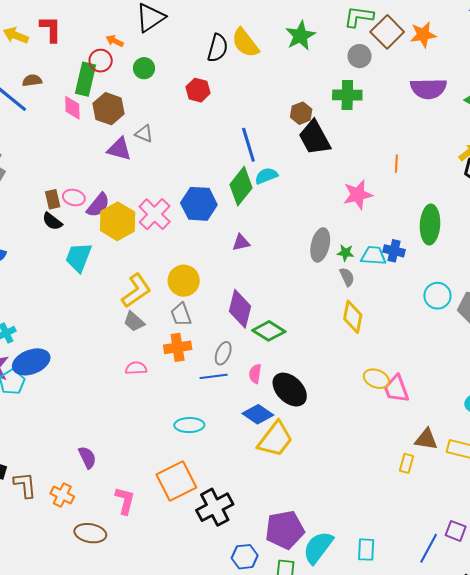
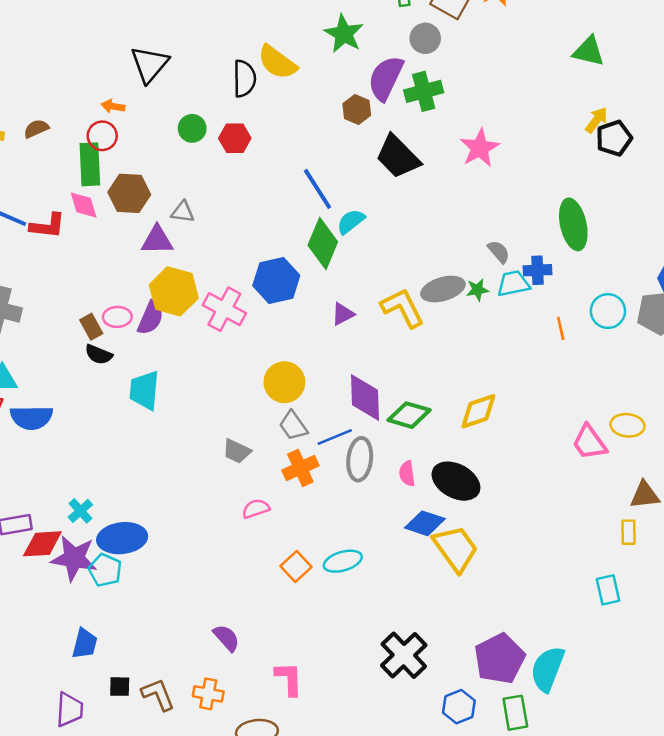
red L-shape: (51, 29) -> (48, 226), moved, turned 112
green circle: (144, 68) -> (192, 128), moved
brown semicircle: (32, 80) -> (36, 129), moved
purple semicircle: (428, 89) -> (386, 78), moved, turned 132
brown hexagon: (301, 113) -> (357, 109), moved
orange line: (396, 164) -> (561, 328), moved
pink star: (358, 195) -> (480, 148), moved
yellow hexagon: (118, 221) -> (174, 291), moved
gray ellipse: (320, 245) -> (443, 289), turned 76
gray semicircle: (347, 277) -> (499, 252), moved
yellow L-shape: (136, 291) -> (403, 308), moved, turned -66
yellow diamond: (353, 317) -> (478, 411), moved, turned 76
gray ellipse: (223, 353) -> (360, 459), size x1.4
blue ellipse: (31, 362) -> (122, 538), turned 30
blue line: (214, 376) -> (335, 437), moved
yellow ellipse: (376, 379) -> (627, 425), moved
yellow trapezoid: (275, 439) -> (456, 549), turned -57
orange square: (176, 481) -> (296, 567), moved, size x0.6
cyan rectangle: (366, 550) -> (608, 590), moved

